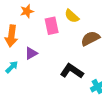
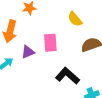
pink rectangle: (52, 26) -> (50, 43), moved

